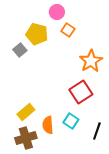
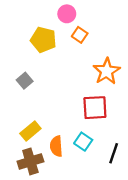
gray square: (20, 50) -> (25, 81), moved
red square: (81, 92) -> (95, 108), turned 30

